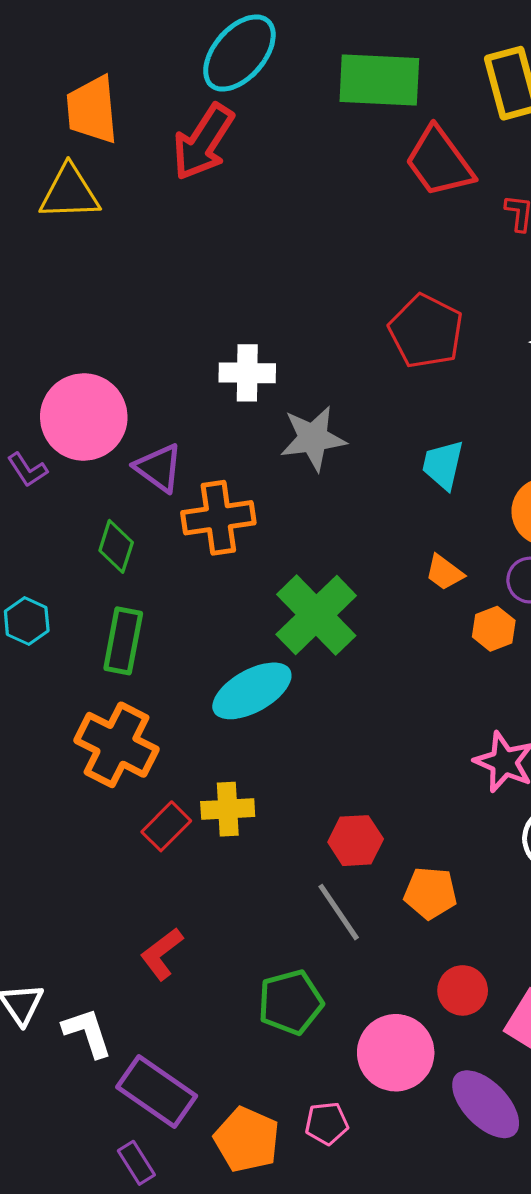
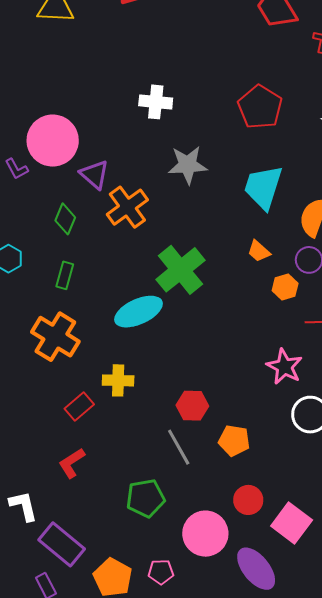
white cross: (247, 373) -> (156, 102), moved
cyan trapezoid: (443, 465) -> (263, 187), size x1.5
orange cross: (218, 518) -> (127, 207), turned -33
green rectangle: (123, 641) -> (65, 275), size x0.7
red rectangle: (166, 826) -> (79, 406), moved

